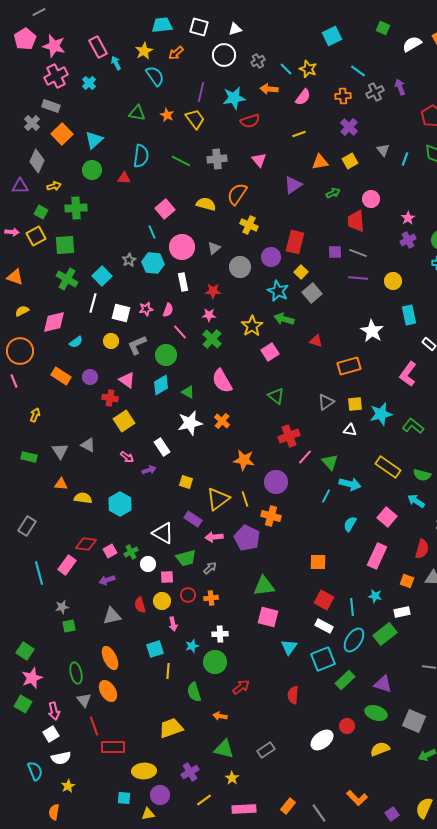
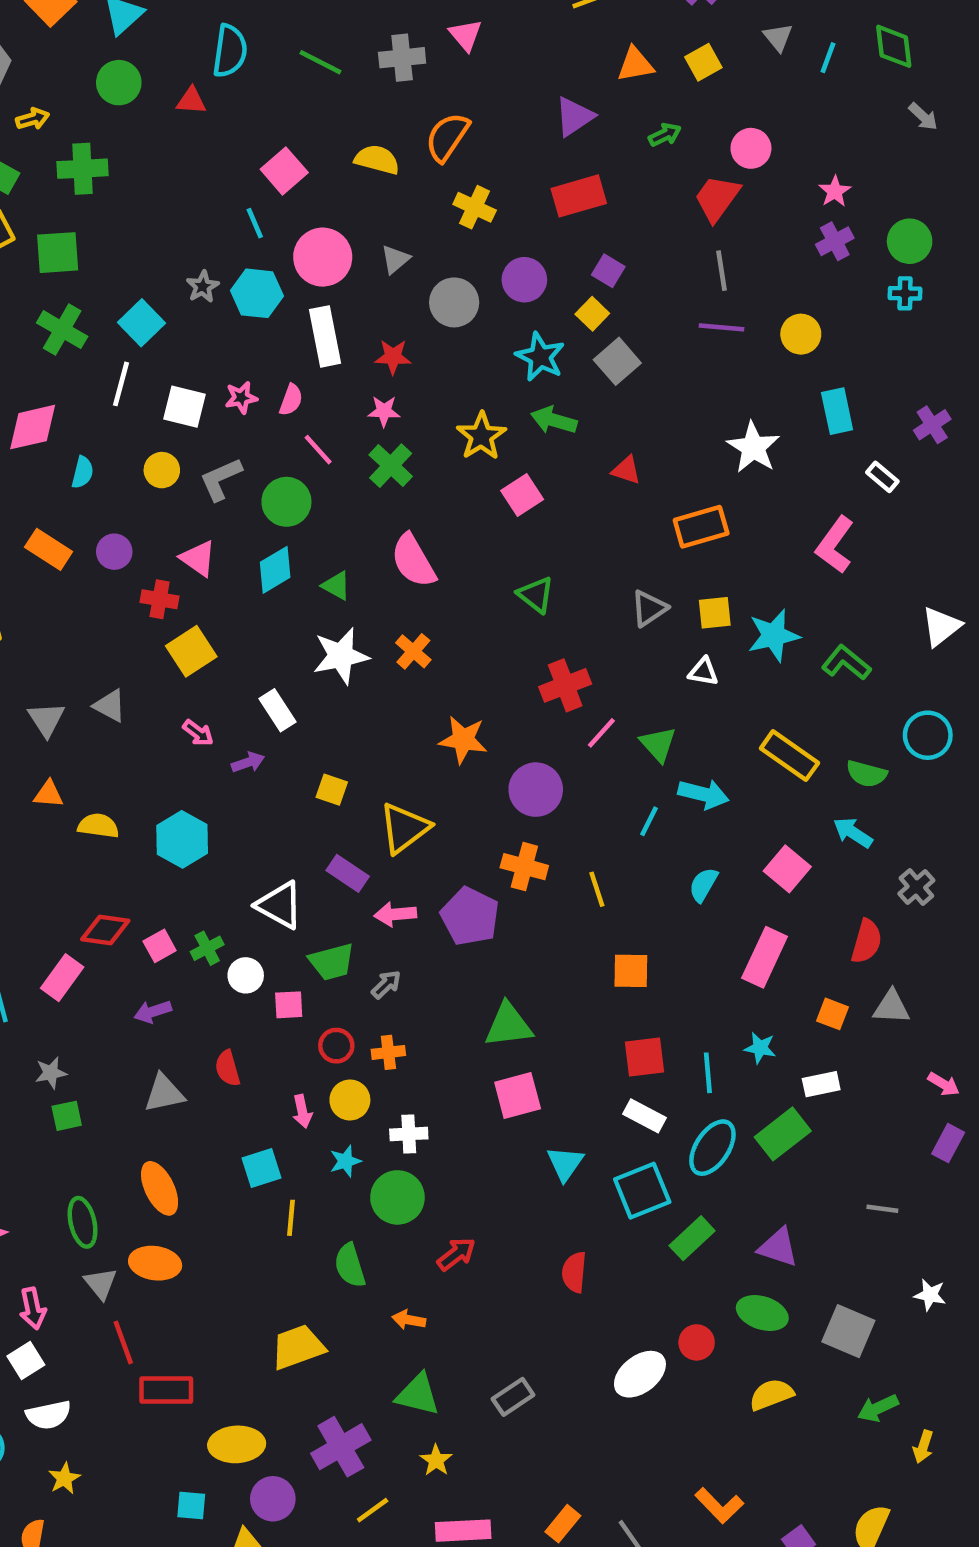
pink triangle: (259, 160) -> (465, 35), moved
red trapezoid: (356, 221) -> (717, 198), turned 40
red rectangle: (295, 242) -> (579, 196), moved, turned 60
purple square: (335, 252) -> (608, 271), moved, turned 32
gray line: (358, 253) -> (722, 271), turned 60
white rectangle: (183, 282) -> (325, 336), size x1.4
cyan semicircle: (76, 342) -> (83, 472), turned -40
yellow line: (245, 499) -> (597, 889), moved
red square: (324, 600) -> (644, 1057), turned -36
yellow circle: (162, 601) -> (350, 1100), moved
pink square: (268, 617) -> (518, 1095), turned -30
orange ellipse: (108, 691) -> (155, 1263), turned -50
purple cross: (190, 772) -> (341, 1447), size x1.4

